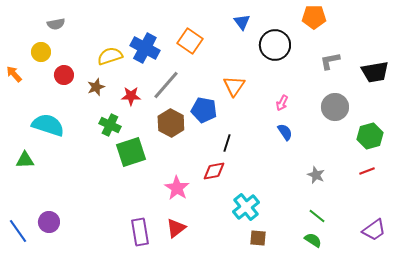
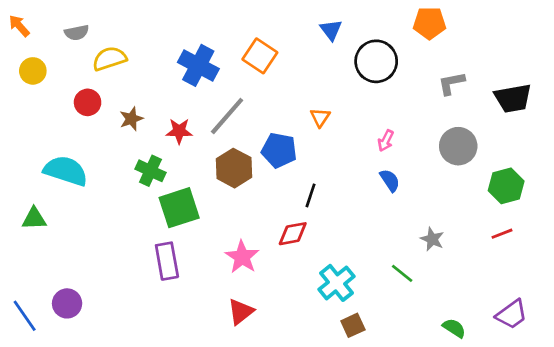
yellow circle: (41, 52) -> (33, 71), moved
yellow semicircle: (110, 56) -> (109, 59), moved
orange arrow: (14, 74) -> (19, 26), moved
orange triangle: (234, 86) -> (320, 117), size x0.7
green line: (317, 216) -> (402, 273), moved
purple rectangle: (140, 232) -> (167, 261), moved
brown square: (258, 238) -> (353, 325), turned -30
green semicircle: (313, 240) -> (454, 328), moved

